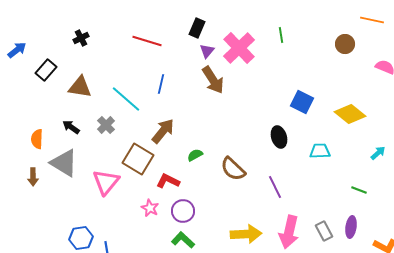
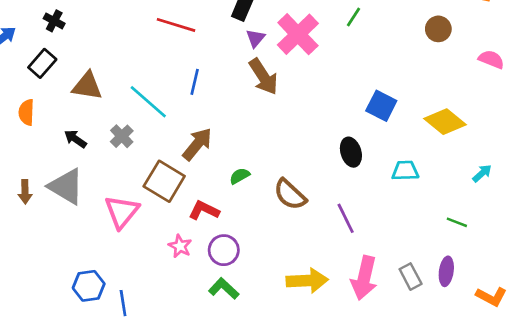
green line: (281, 35) -> (354, 17), turned 42
black cross: (81, 38) -> (54, 21), moved, turned -35
orange semicircle: (37, 139) -> (26, 112), moved
brown arrow: (33, 177) -> (25, 192), moved

